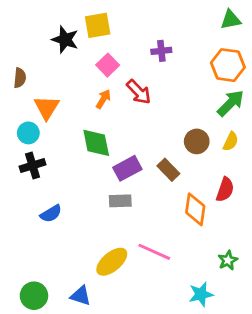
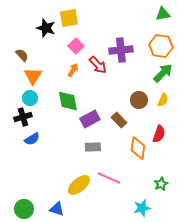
purple cross: (161, 51) -> (121, 50), moved, size x1.6
brown semicircle: (20, 78) -> (22, 55), moved, turned -48
cyan circle: (28, 133) -> (30, 98), moved
gray rectangle: (120, 201) -> (93, 147), moved
blue semicircle: (51, 214) -> (32, 139), moved

